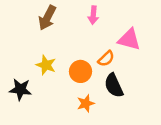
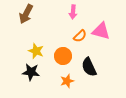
brown arrow: (47, 18) -> (26, 14), moved
orange semicircle: (106, 59) -> (80, 36), moved
black star: (20, 89) -> (31, 72), moved

